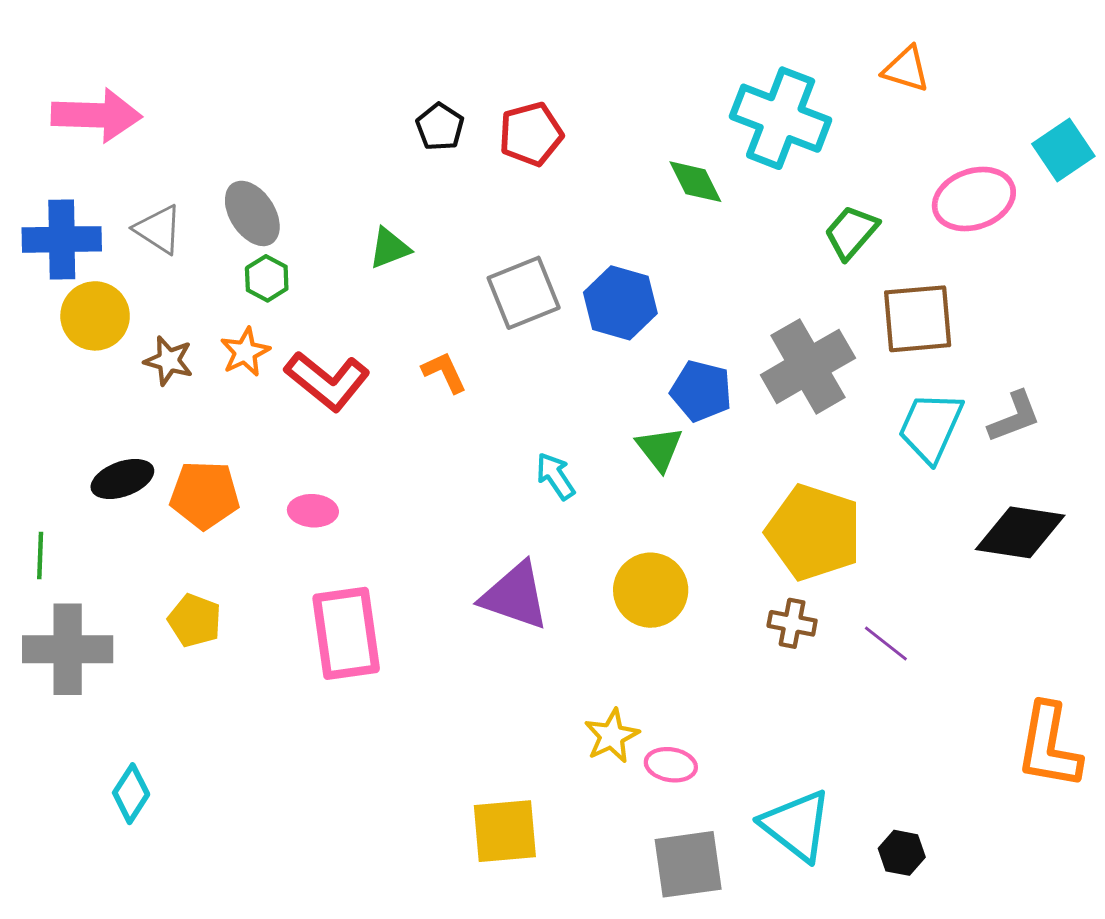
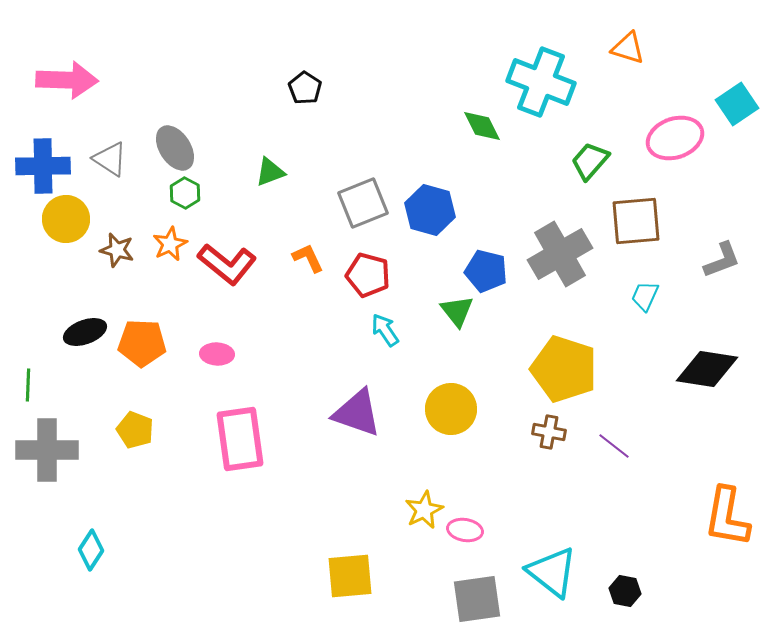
red pentagon: (531, 134) -> (368, 275), moved, turned 30
gray L-shape: (1014, 417) -> (722, 260), moved
cyan trapezoid: (931, 427) -> (645, 296), size x0.6

